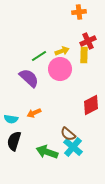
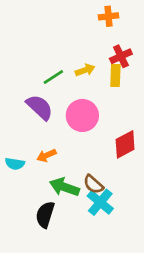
pink circle: (60, 69) -> (82, 115), moved
black semicircle: (14, 141) -> (45, 215), moved
green arrow: (47, 152) -> (64, 187), moved

